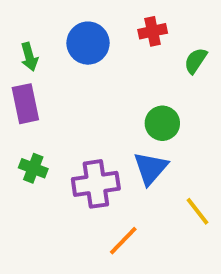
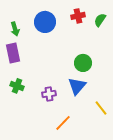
green semicircle: (196, 61) -> (100, 20), moved
purple cross: (96, 184) -> (49, 94), size x0.6

